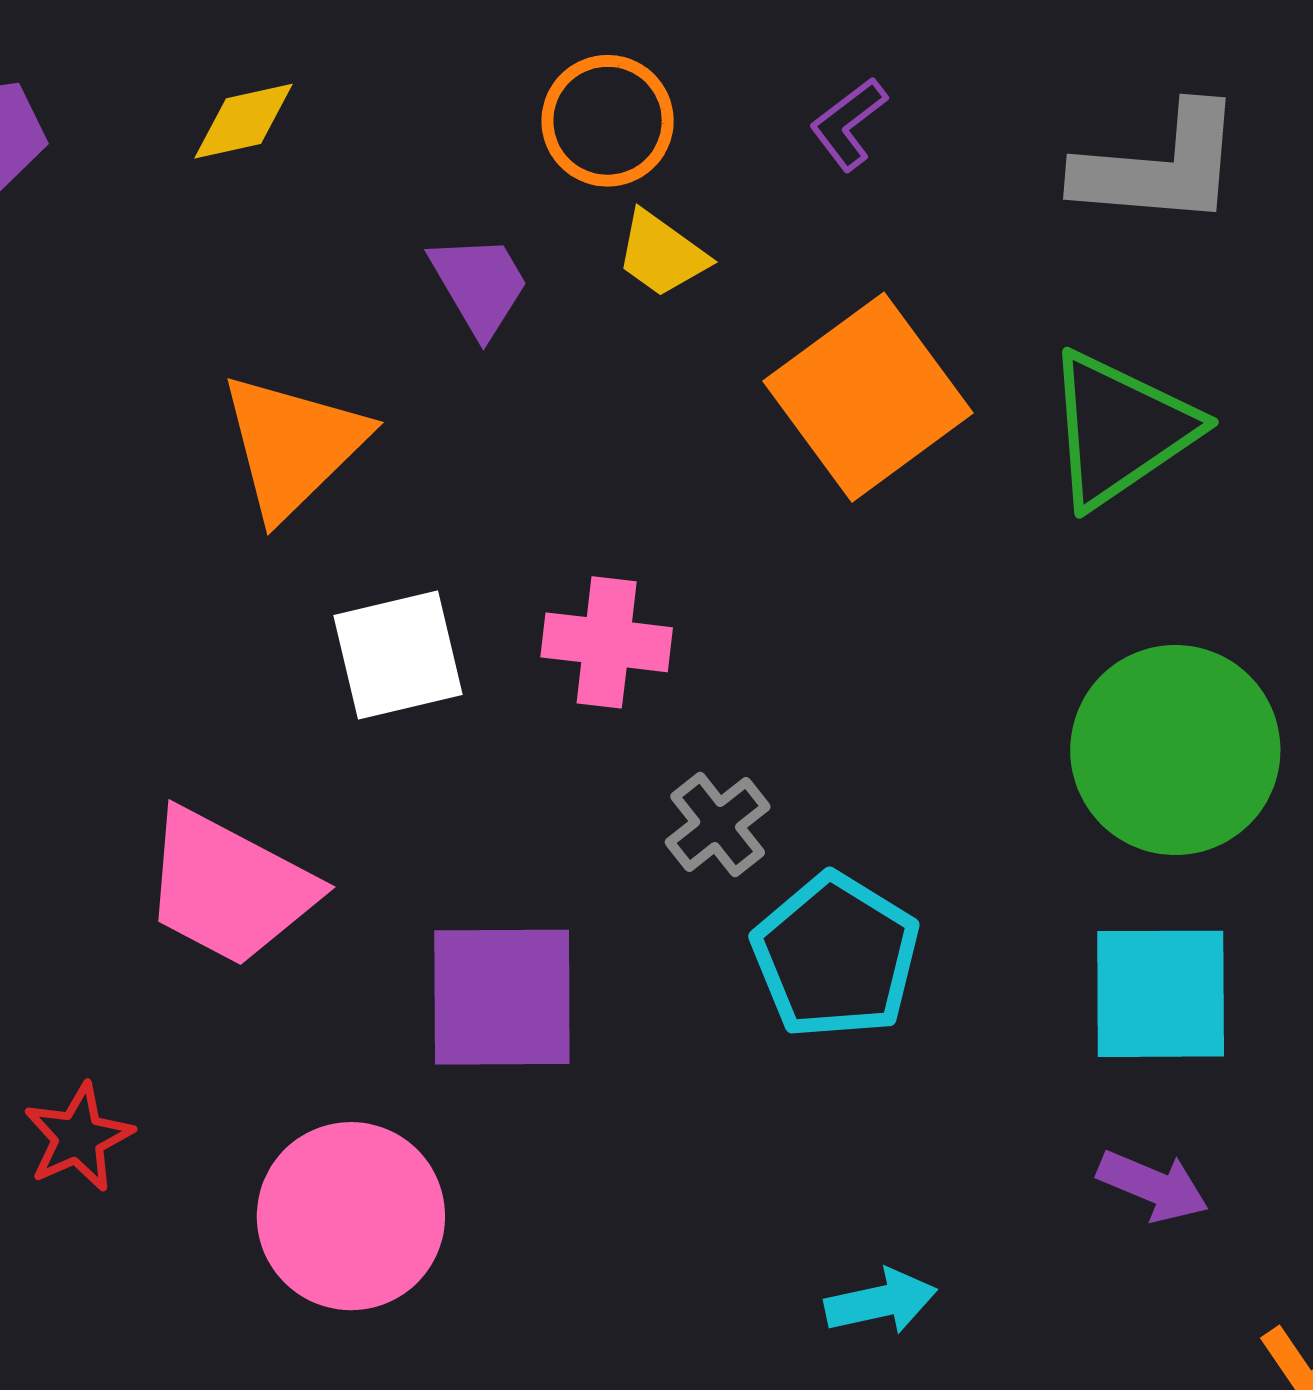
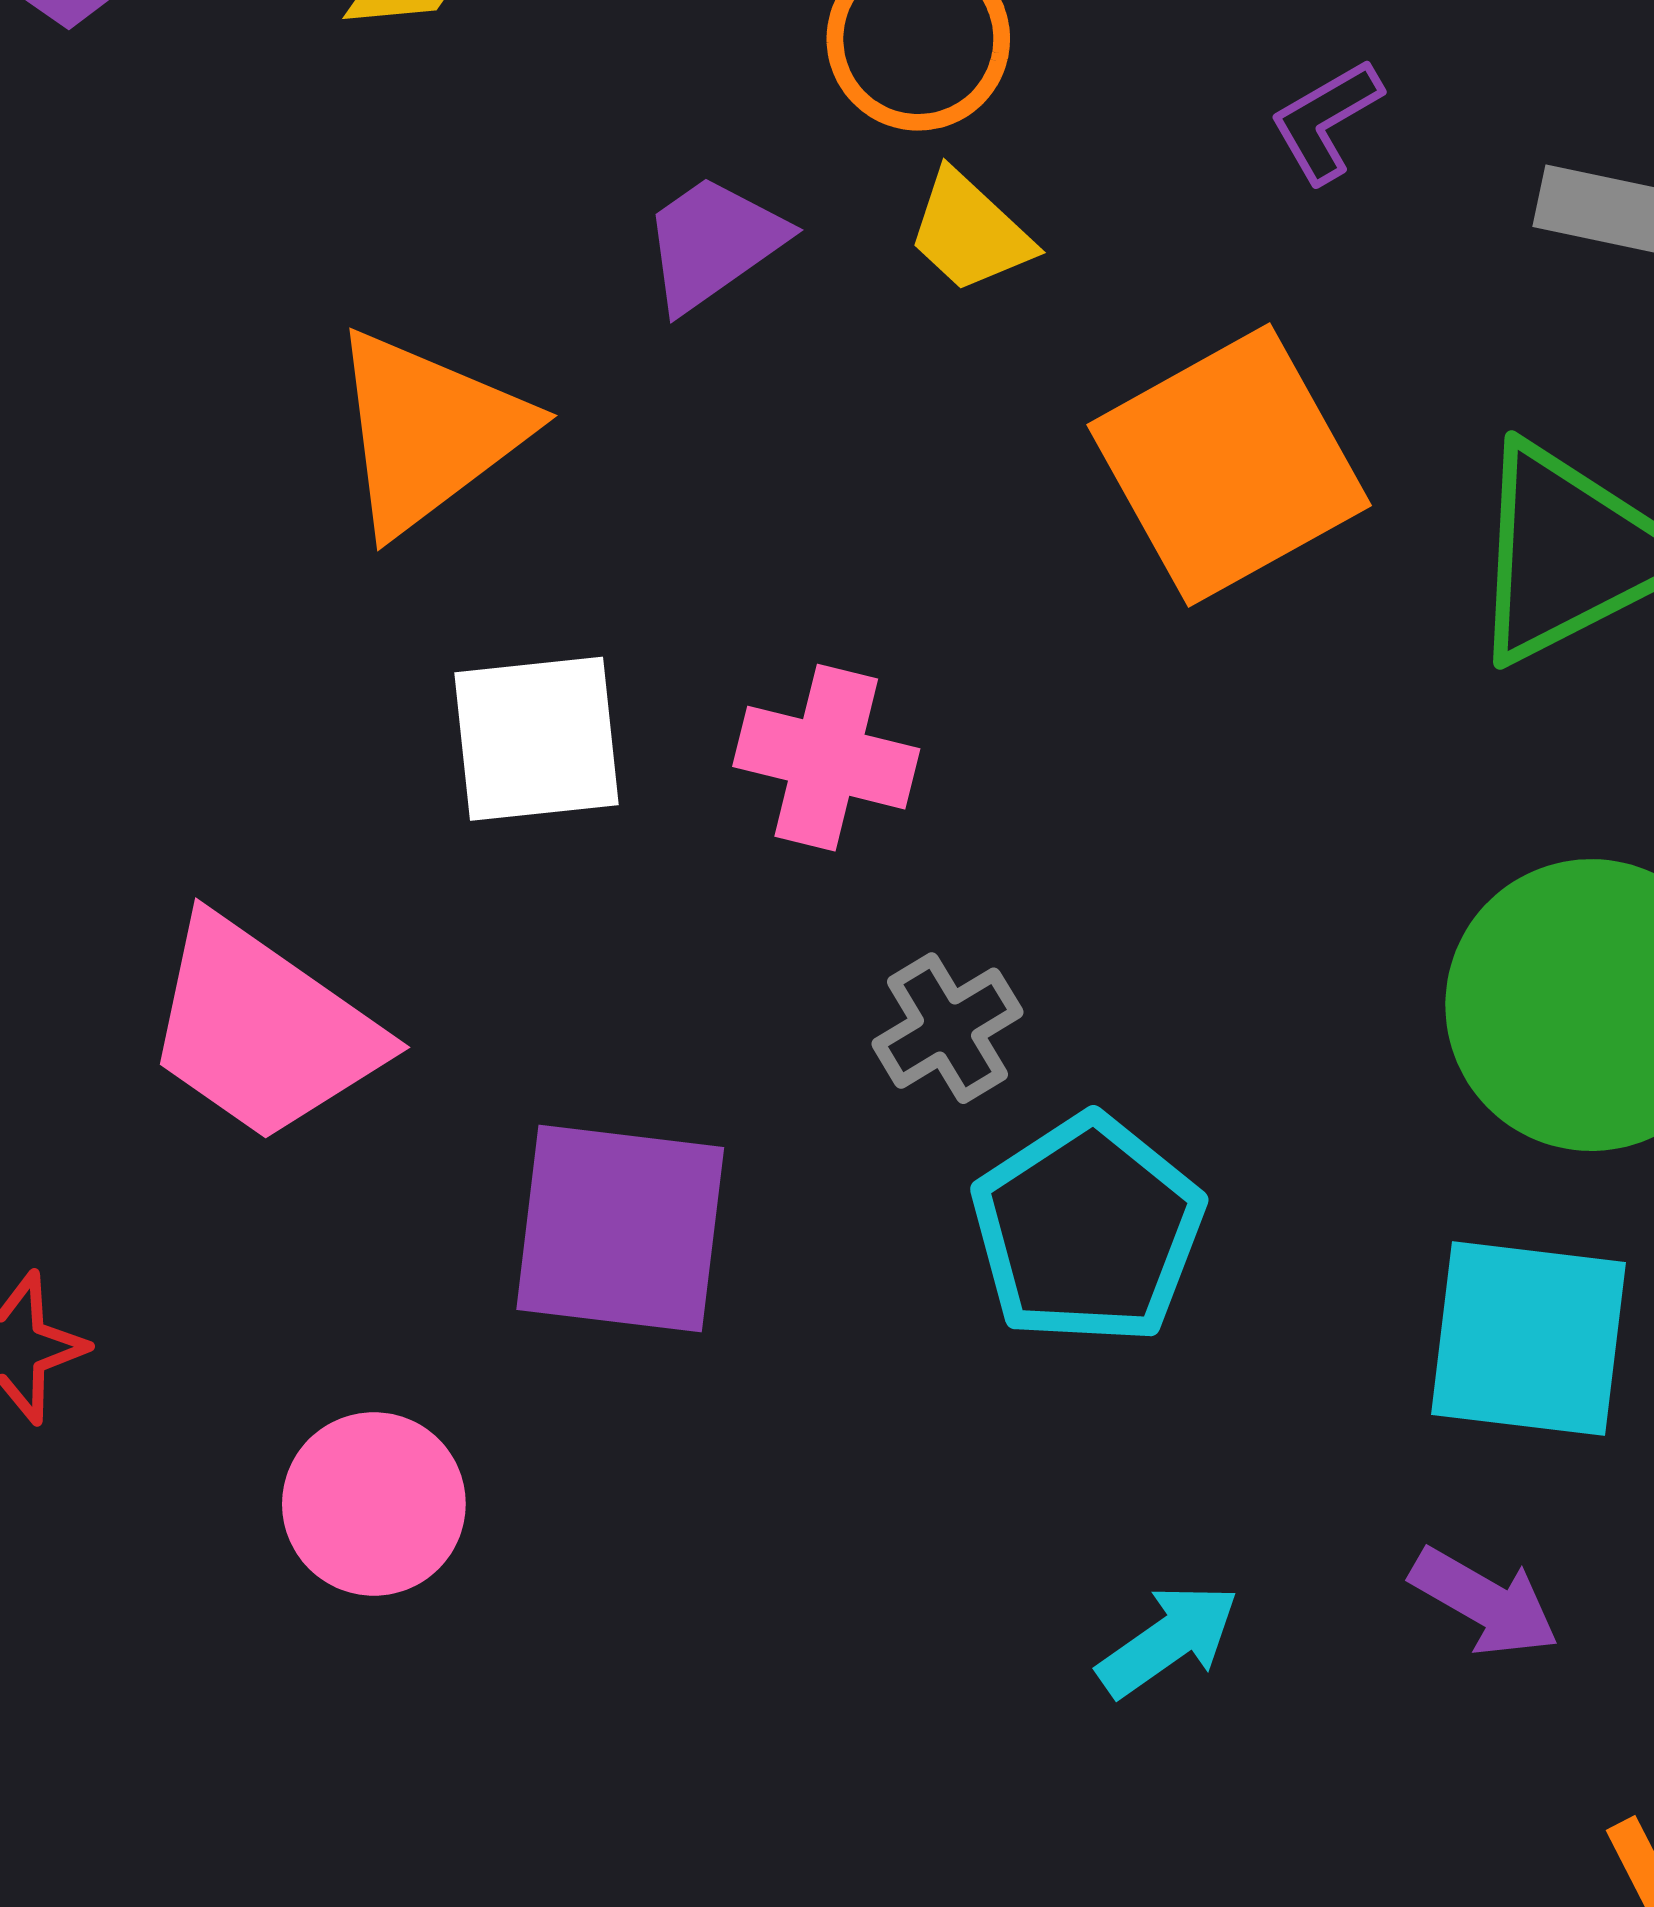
purple L-shape: (848, 124) -> (1326, 121), moved
purple trapezoid: (479, 285) -> (713, 243), turned -102
pink circle: (351, 1216) -> (374, 1504), size x0.7
cyan arrow: (881, 1302) -> (1168, 1640), moved, turned -30

